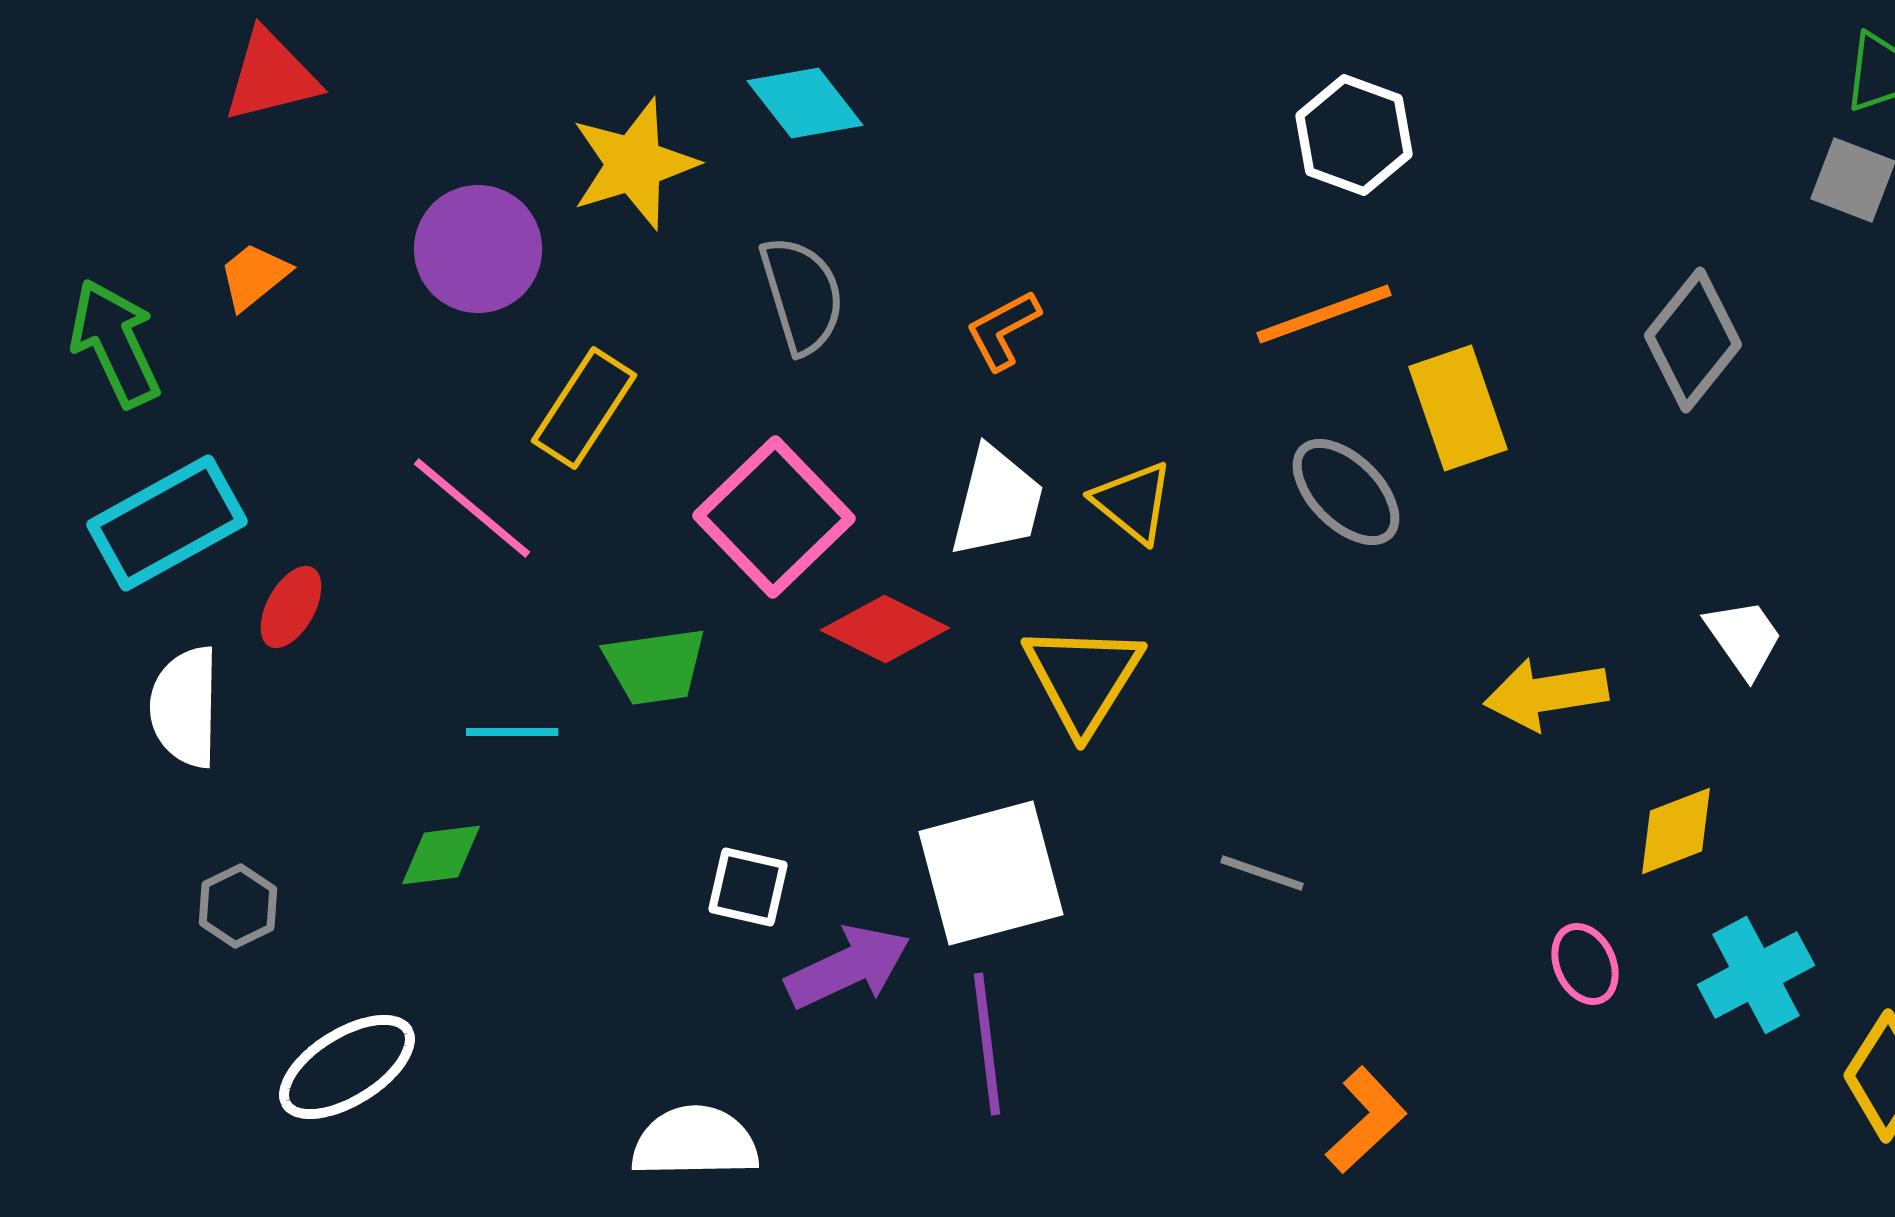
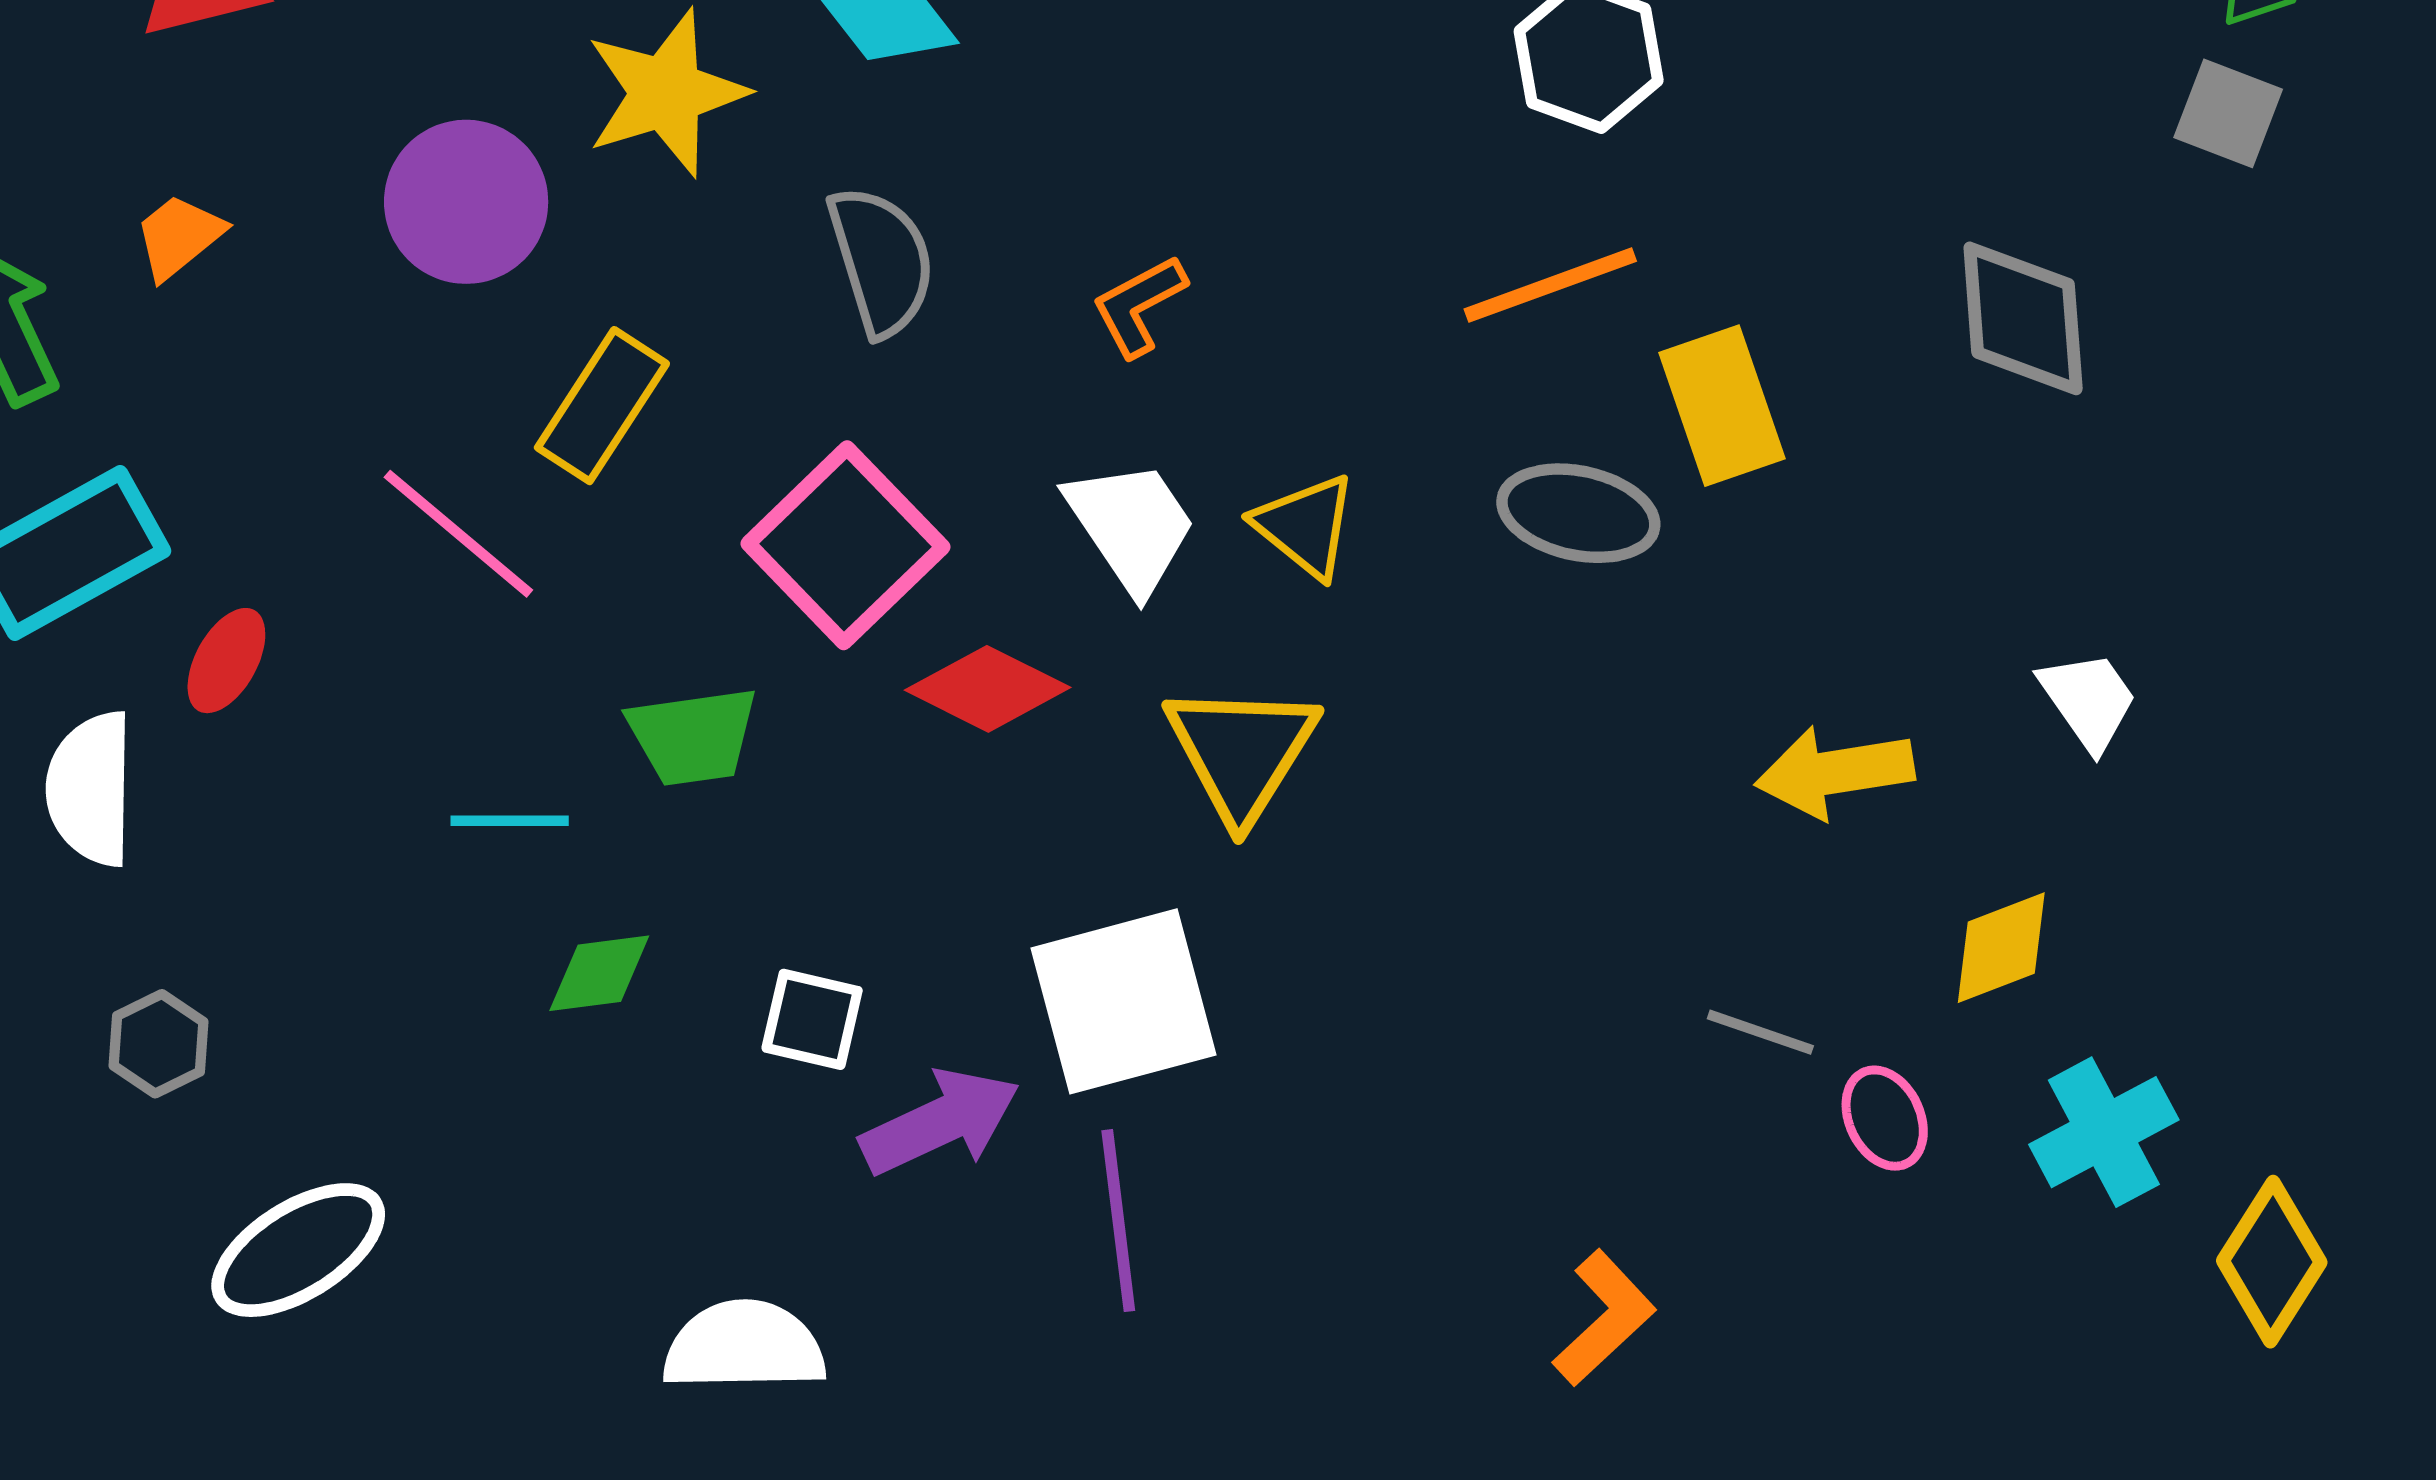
gray diamond: (1693, 340) -> (2023, 318), turned -43
gray ellipse: (1346, 492) -> (1578, 513), turned -33
white trapezoid: (997, 502) -> (1131, 526), turned -48
green diamond: (441, 855) -> (599, 973), moved
gray line: (1262, 873) -> (1760, 1032), moved

